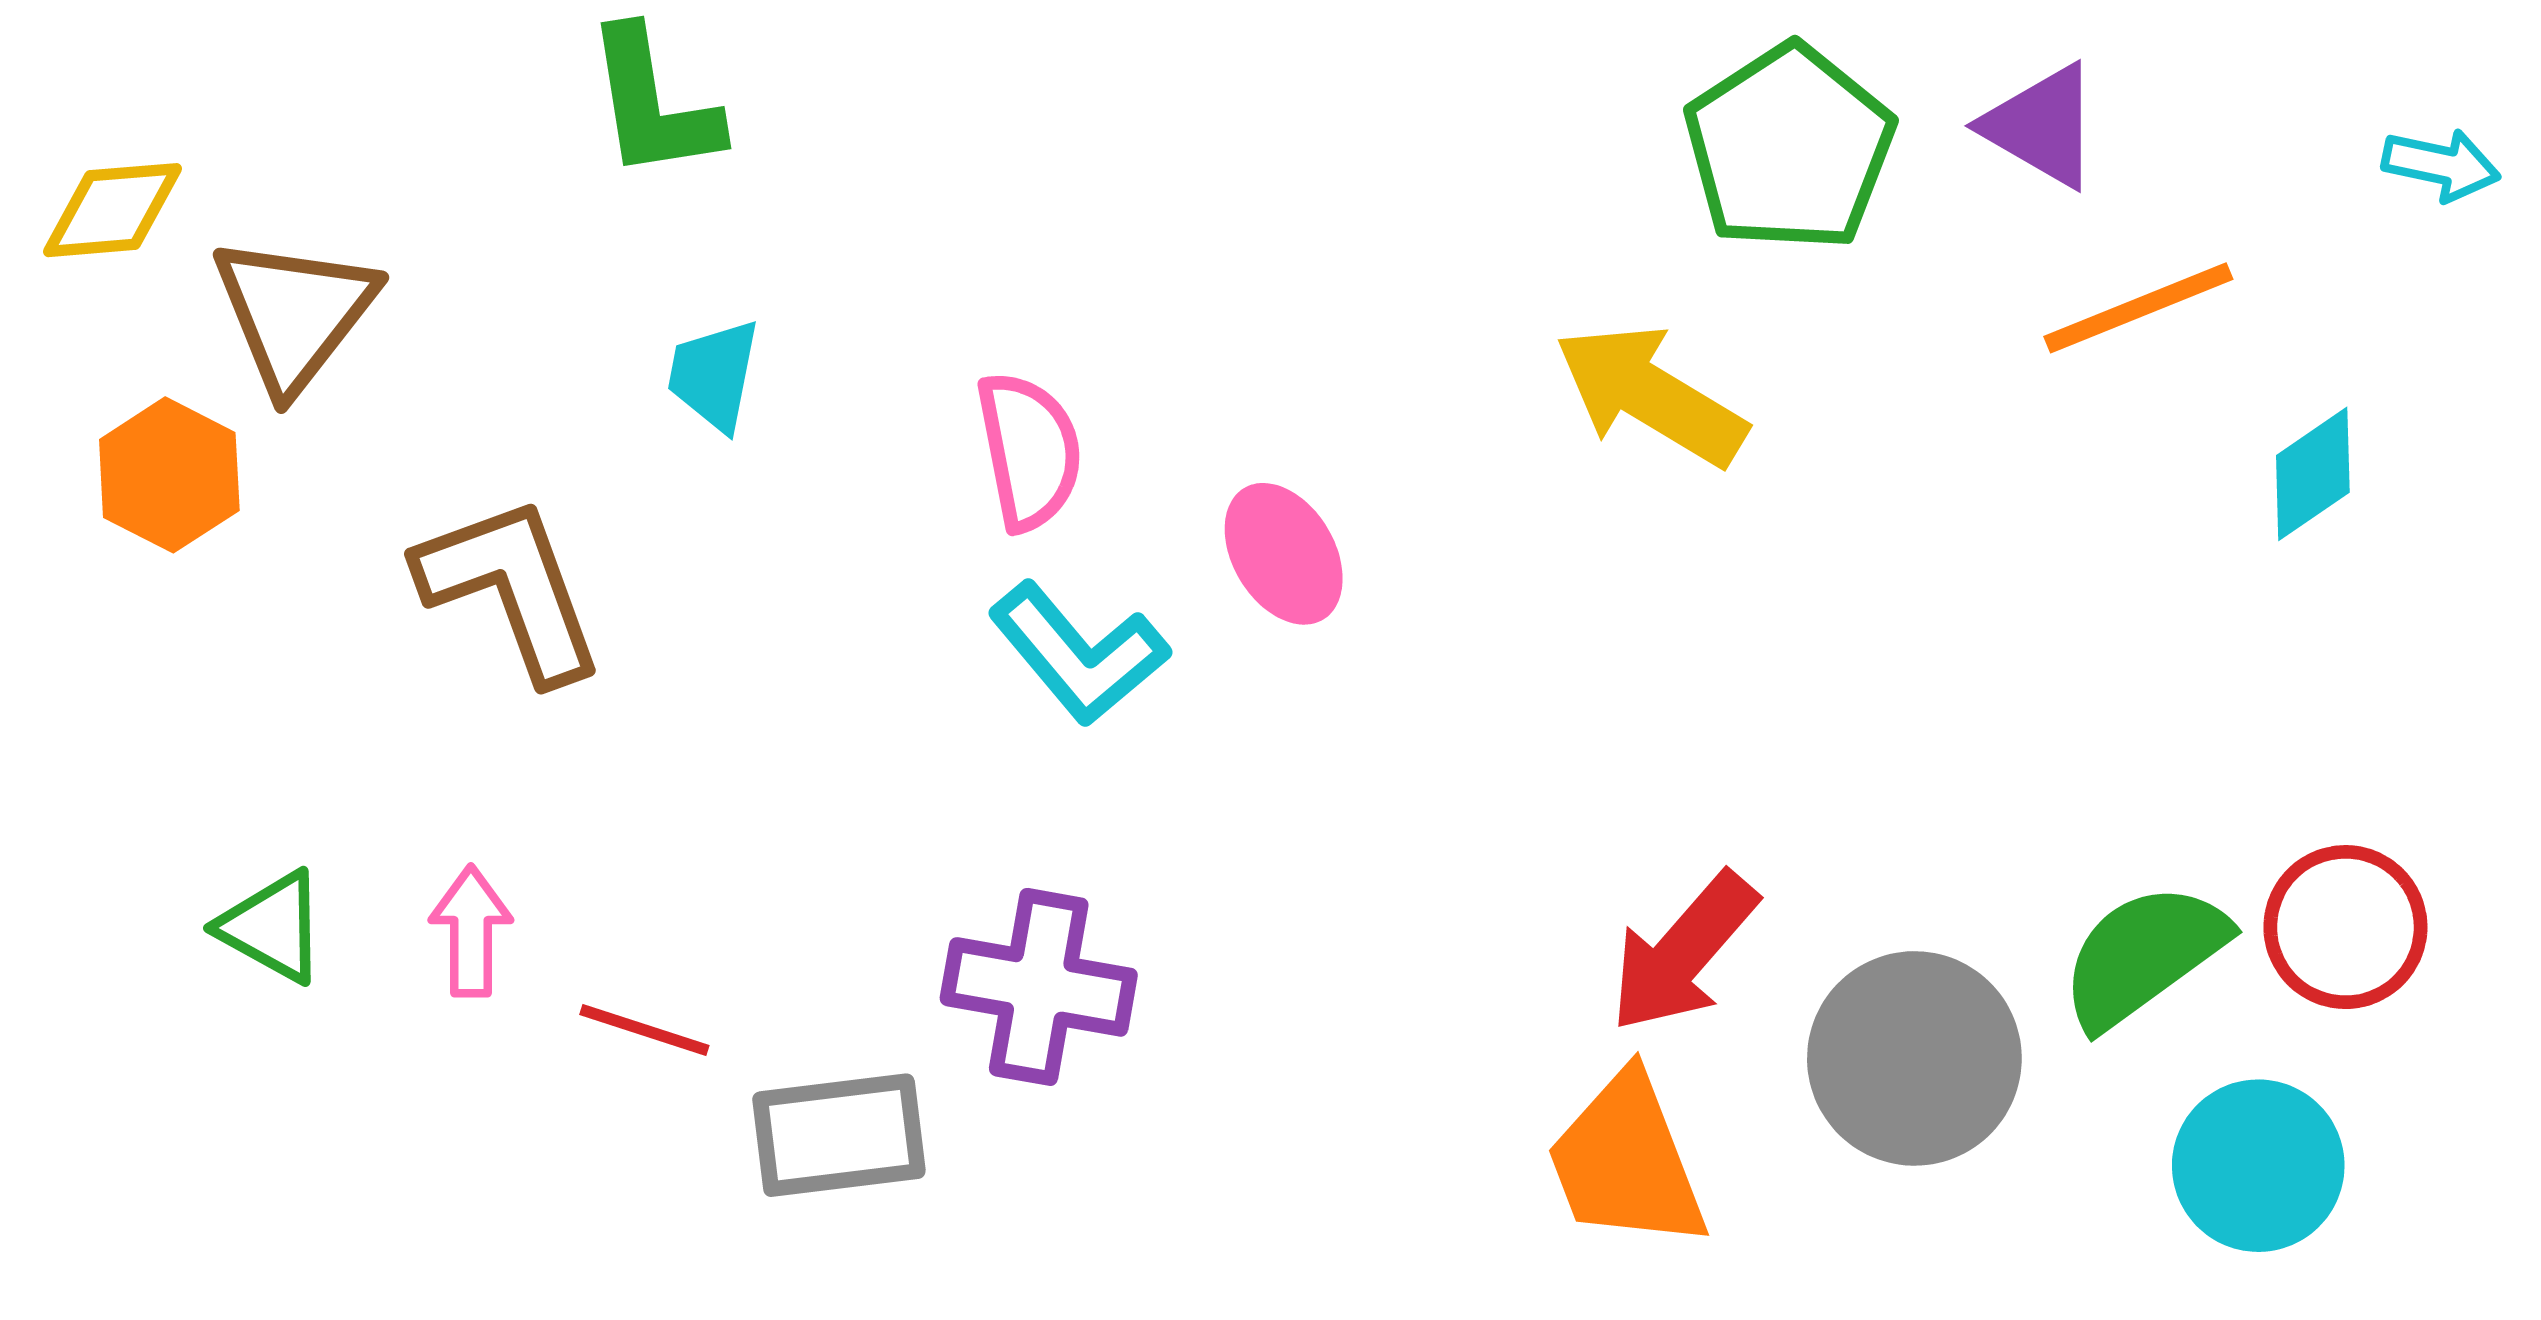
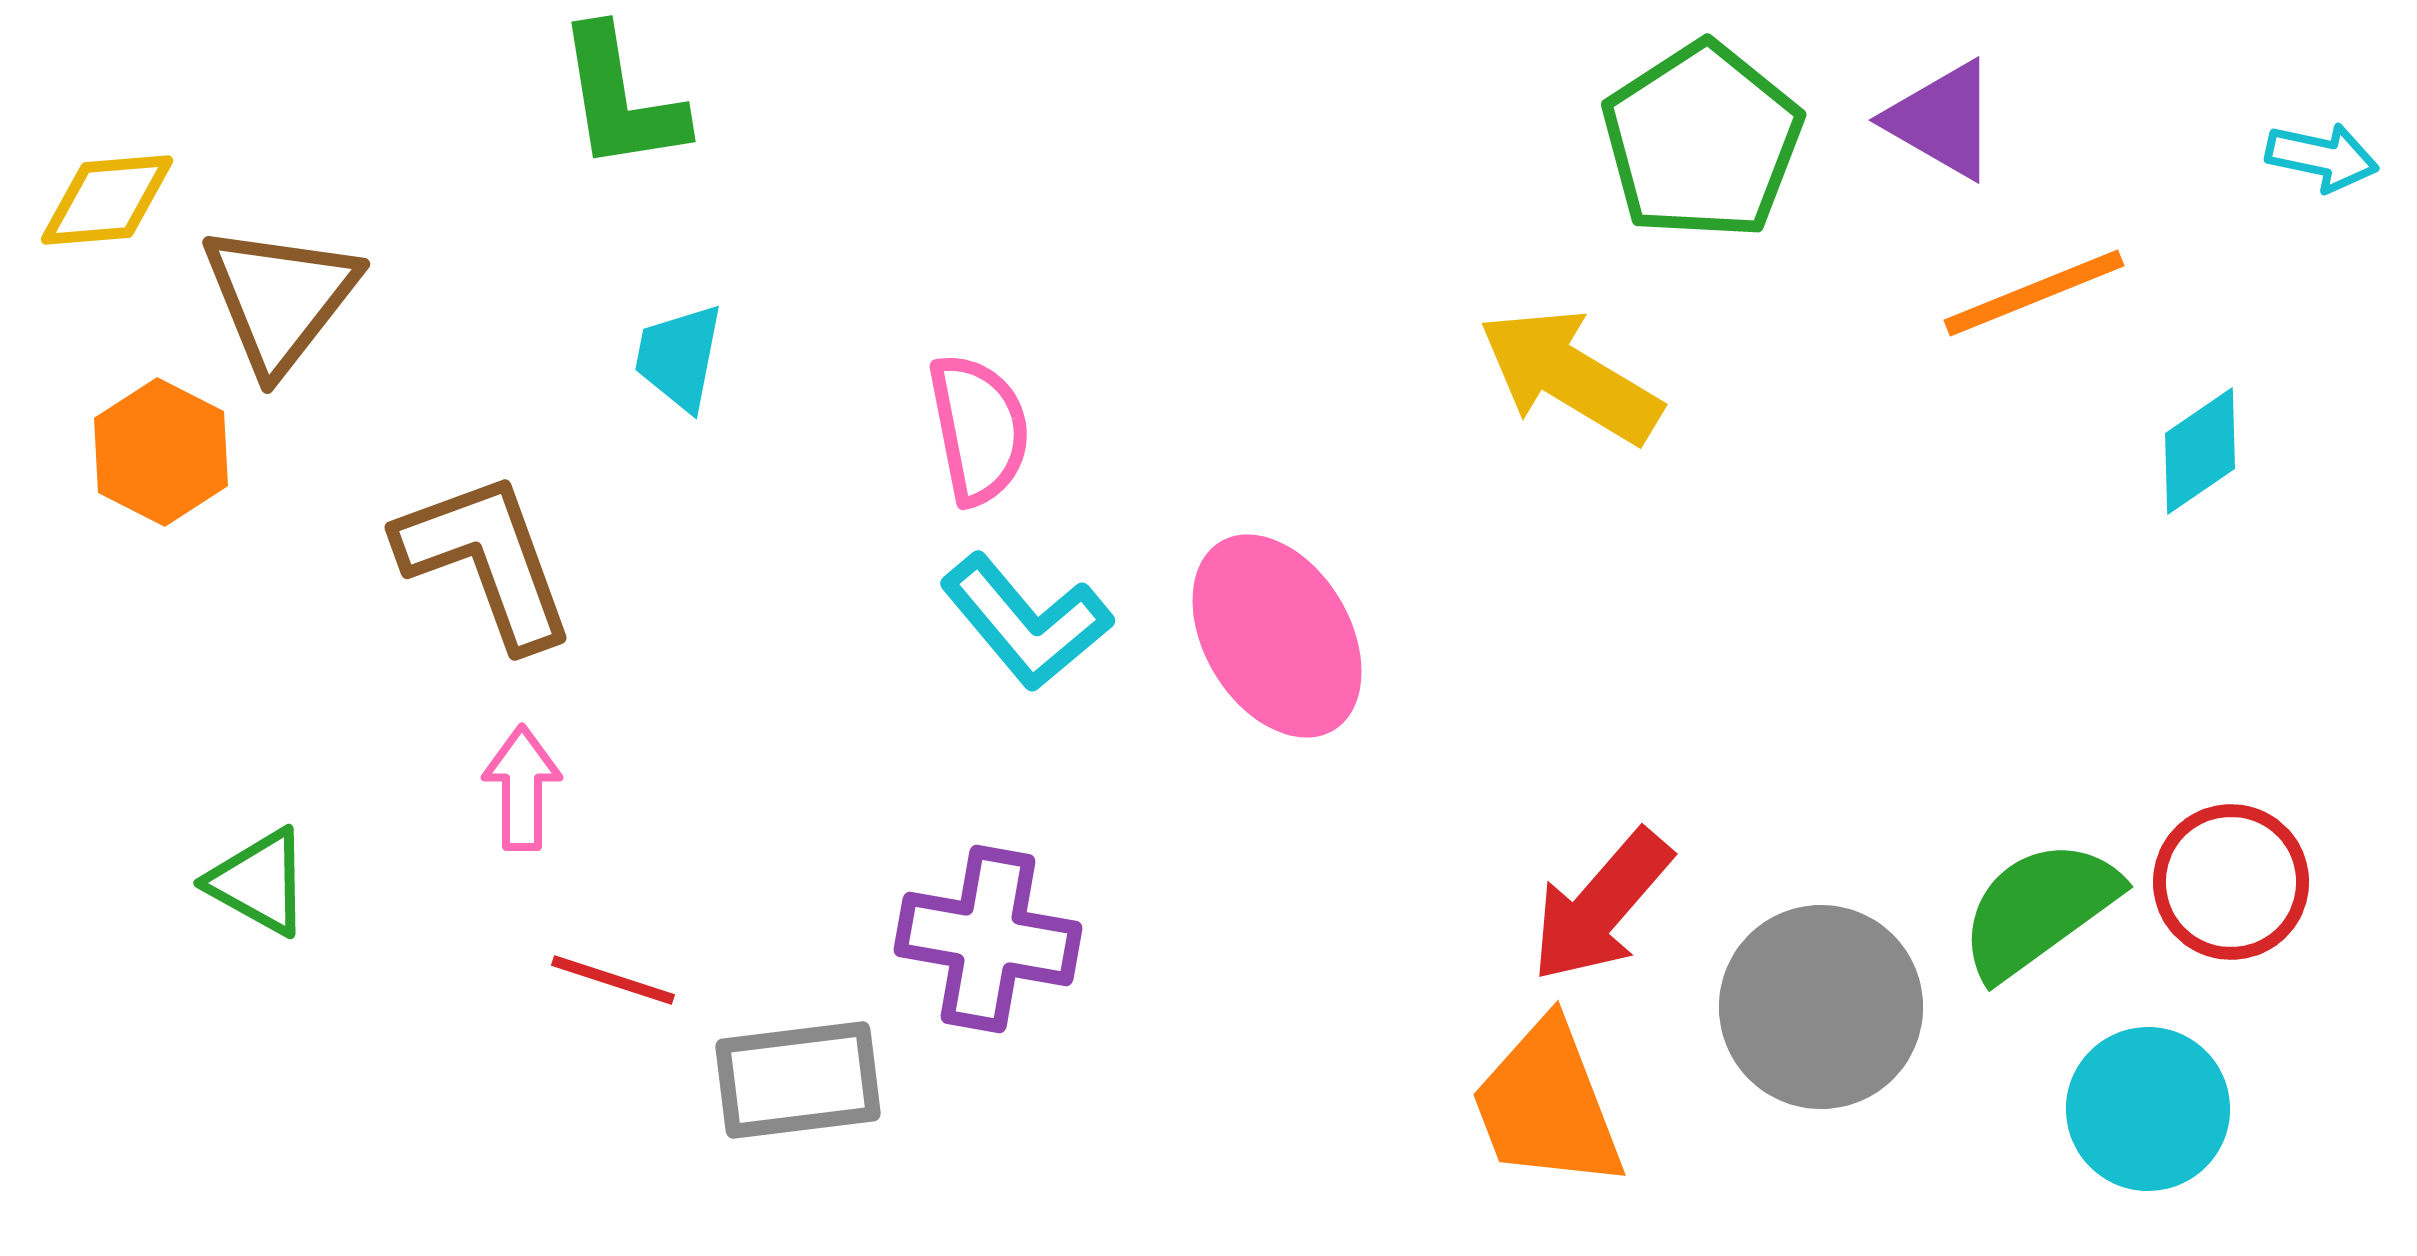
pink ellipse: (1284, 554) -> (1277, 636), moved, size x1.5
pink arrow: (471, 931) -> (522, 788), moved

